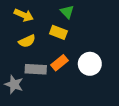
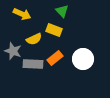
yellow semicircle: (27, 41) -> (34, 39), moved
gray star: (14, 84) -> (13, 51), moved

